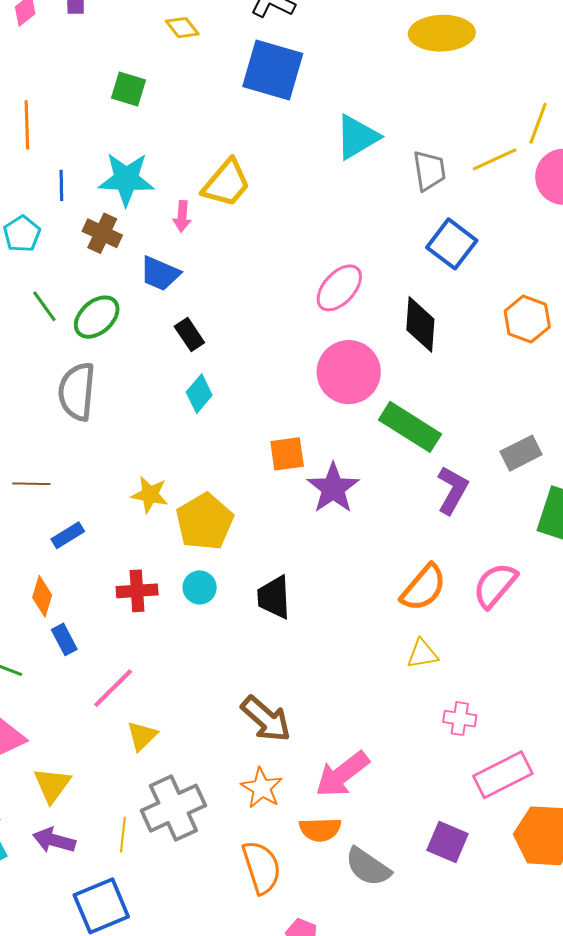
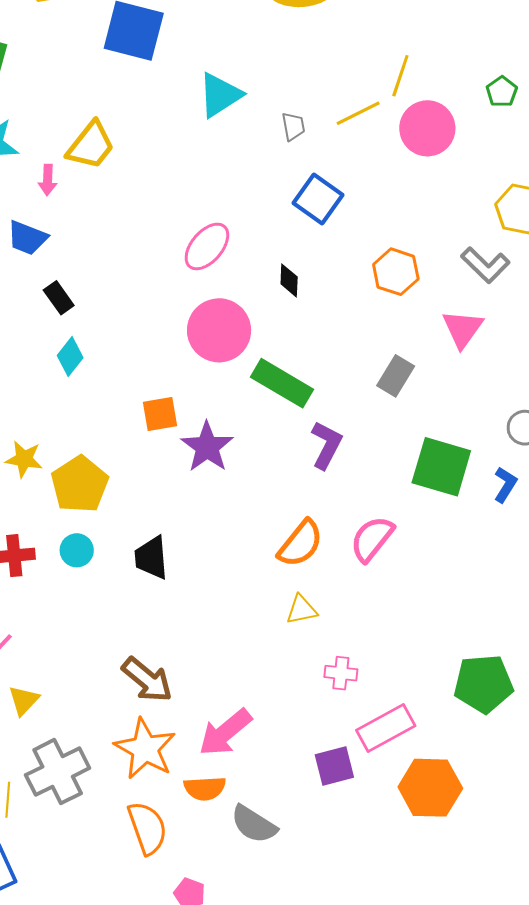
gray trapezoid: (429, 171) -> (293, 126), size x0.7
black diamond: (420, 324) -> (289, 280), size x0.6
gray rectangle: (521, 453) -> (396, 376), moved, turned -30
orange star: (262, 788) -> (145, 749), size x1.5
purple square: (448, 842) -> (334, 766), moved, turned -36

